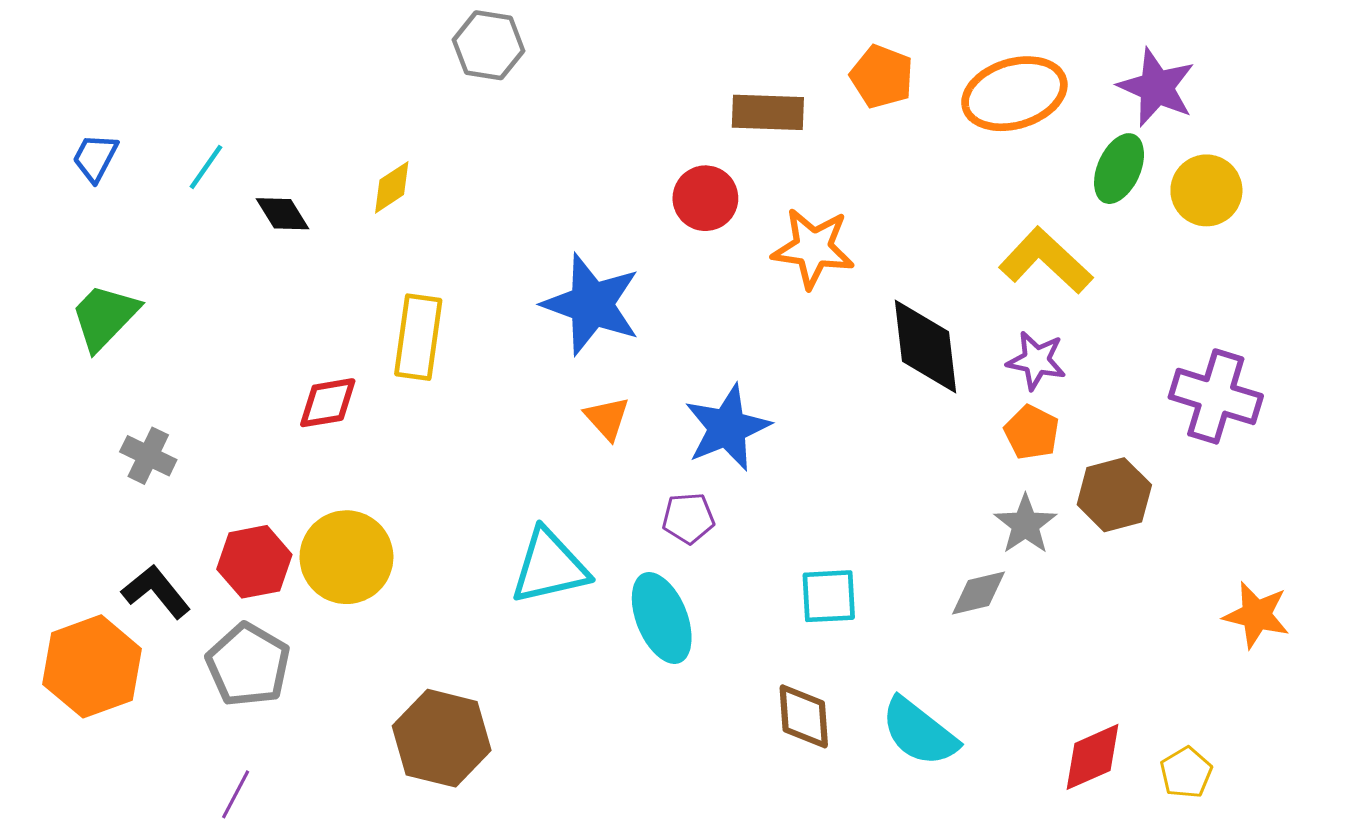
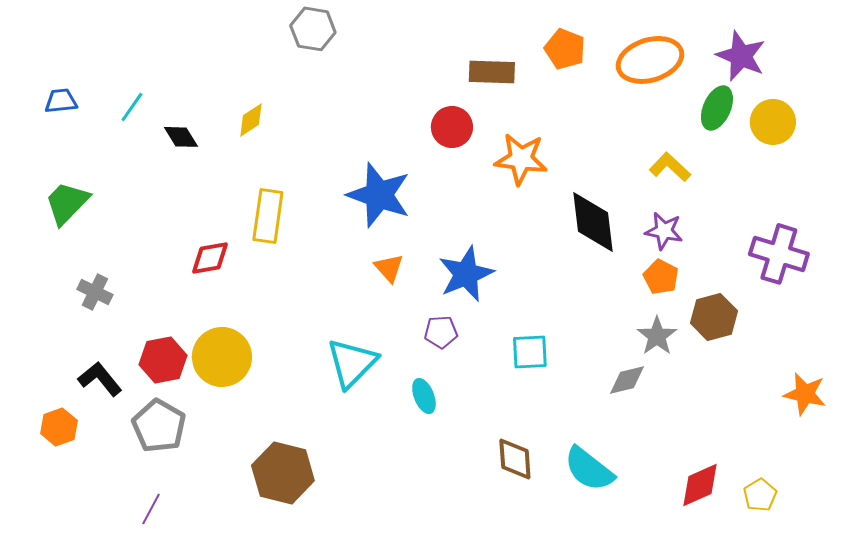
blue trapezoid: (95, 158) -> (61, 101), turned 56
yellow L-shape: (1046, 261) -> (670, 167), size x0.7
cyan triangle: (549, 567) -> (352, 363), turned -32
cyan square: (829, 596) -> (530, 352), moved
cyan ellipse: (662, 618) -> (424, 396), size x0.6
orange hexagon: (92, 666) -> (59, 427), size x0.6

